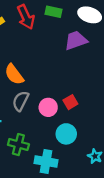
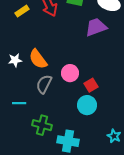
pink circle: (48, 107) -> (70, 73), moved
cyan circle: (66, 134) -> (87, 105), moved

